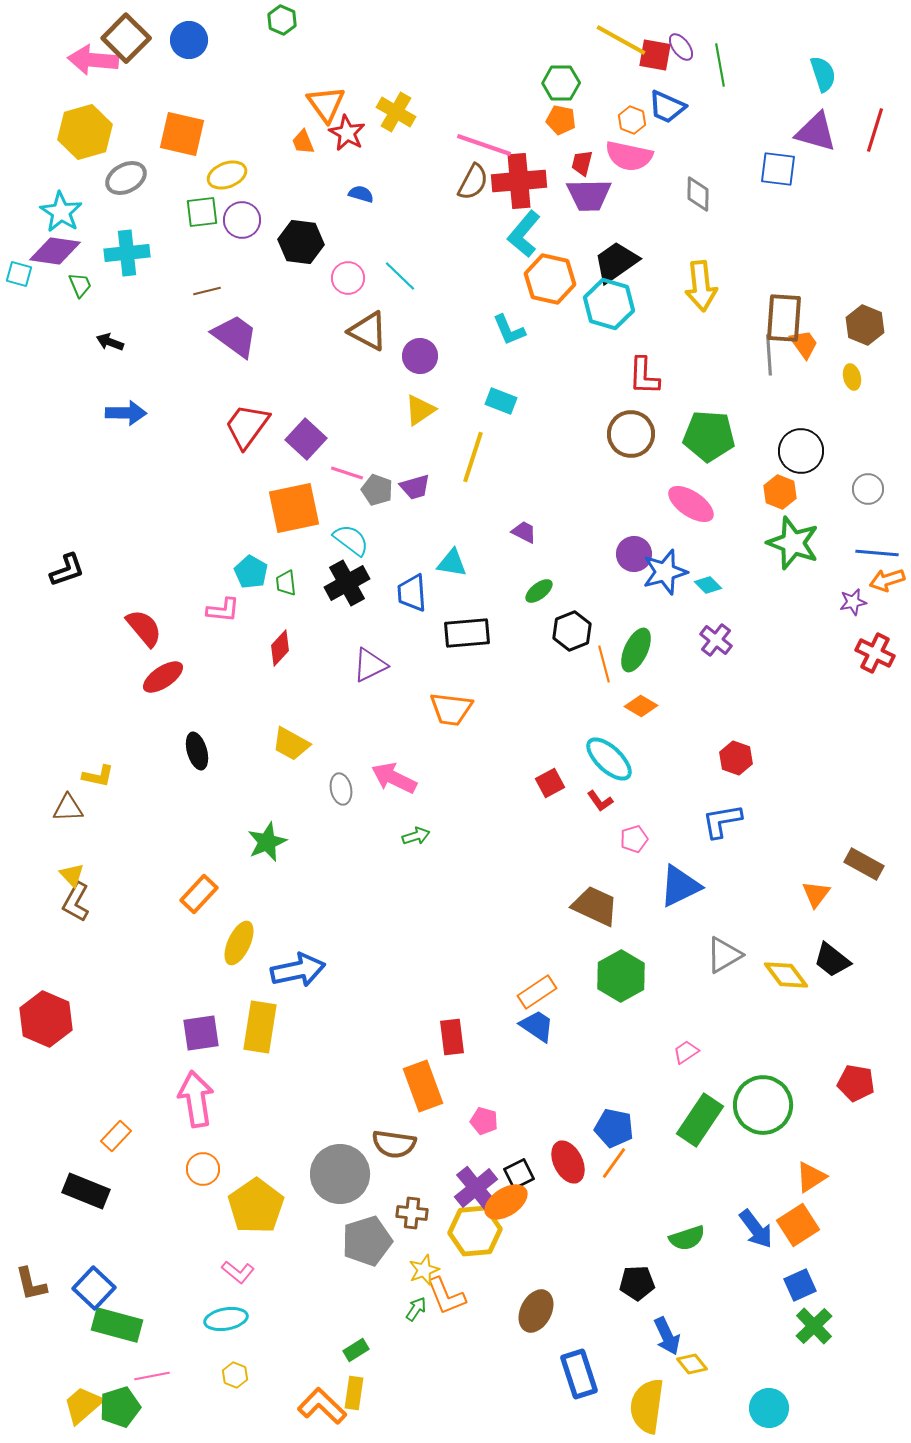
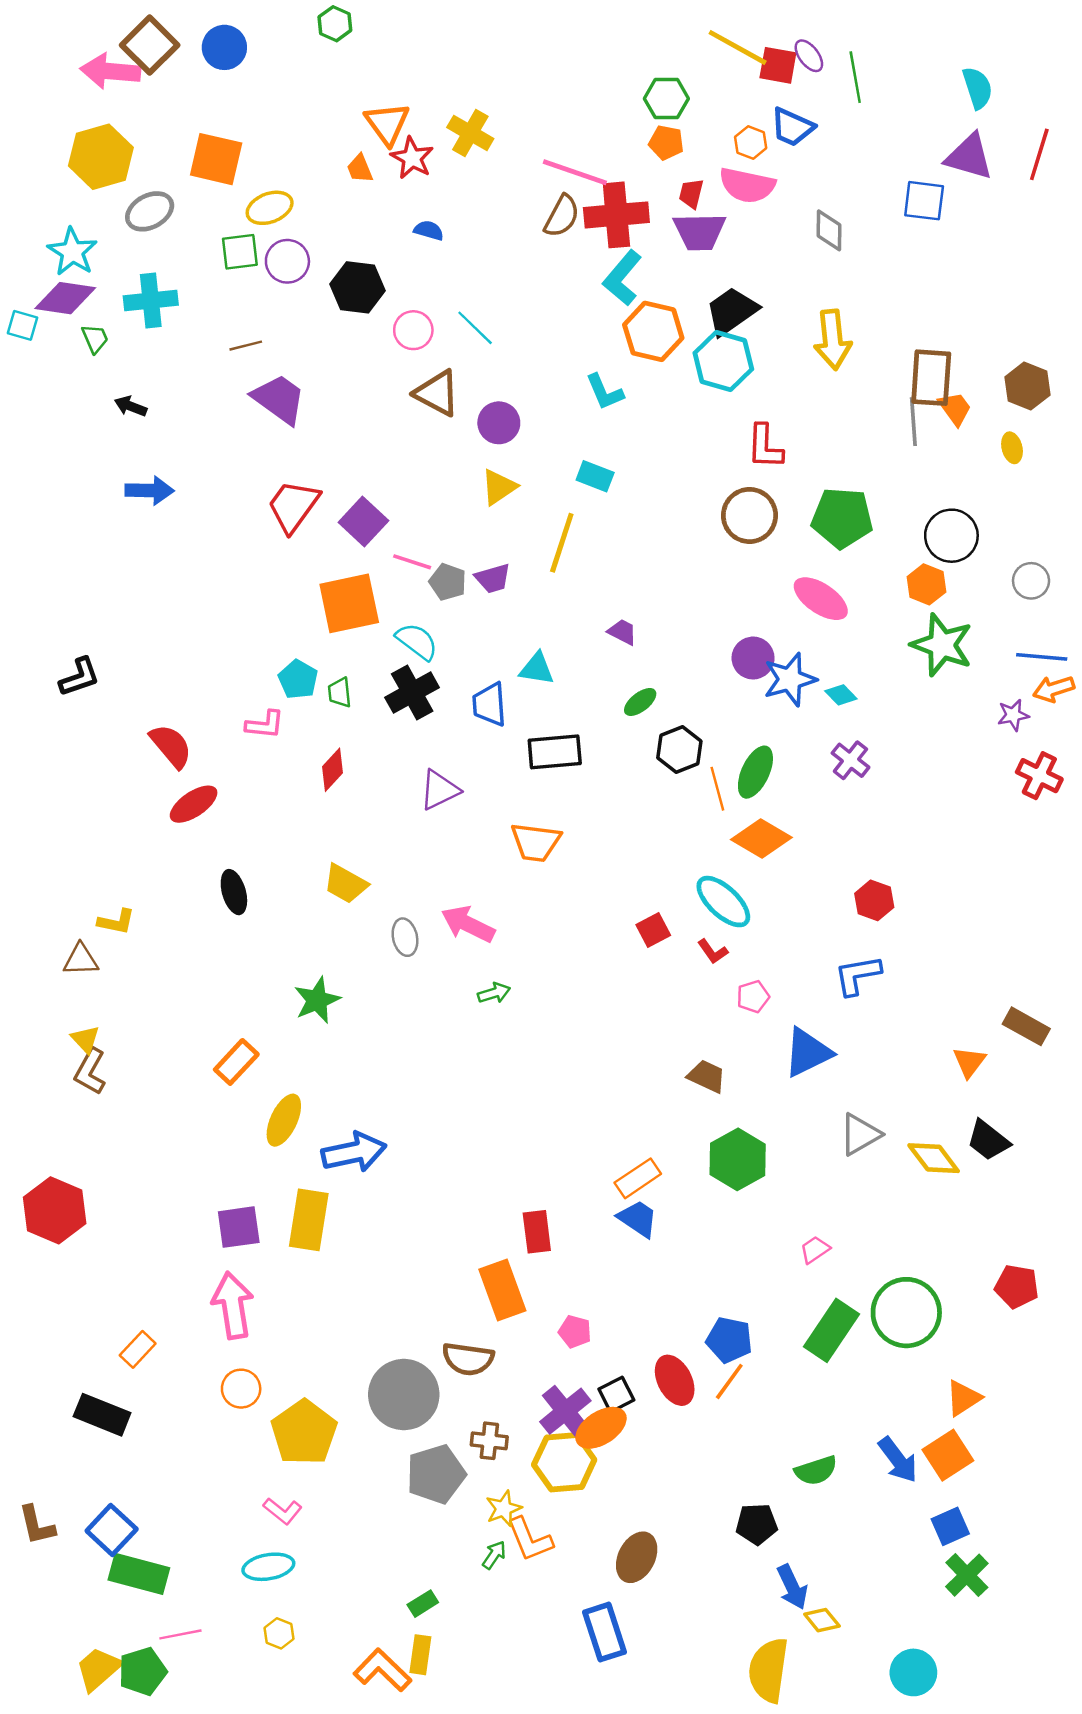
orange diamond: (641, 706) -> (761, 839), size x1.5
brown trapezoid: (595, 906) -> (707, 1076), size x0.7
blue rectangle: (579, 1374) -> (605, 1632), moved

